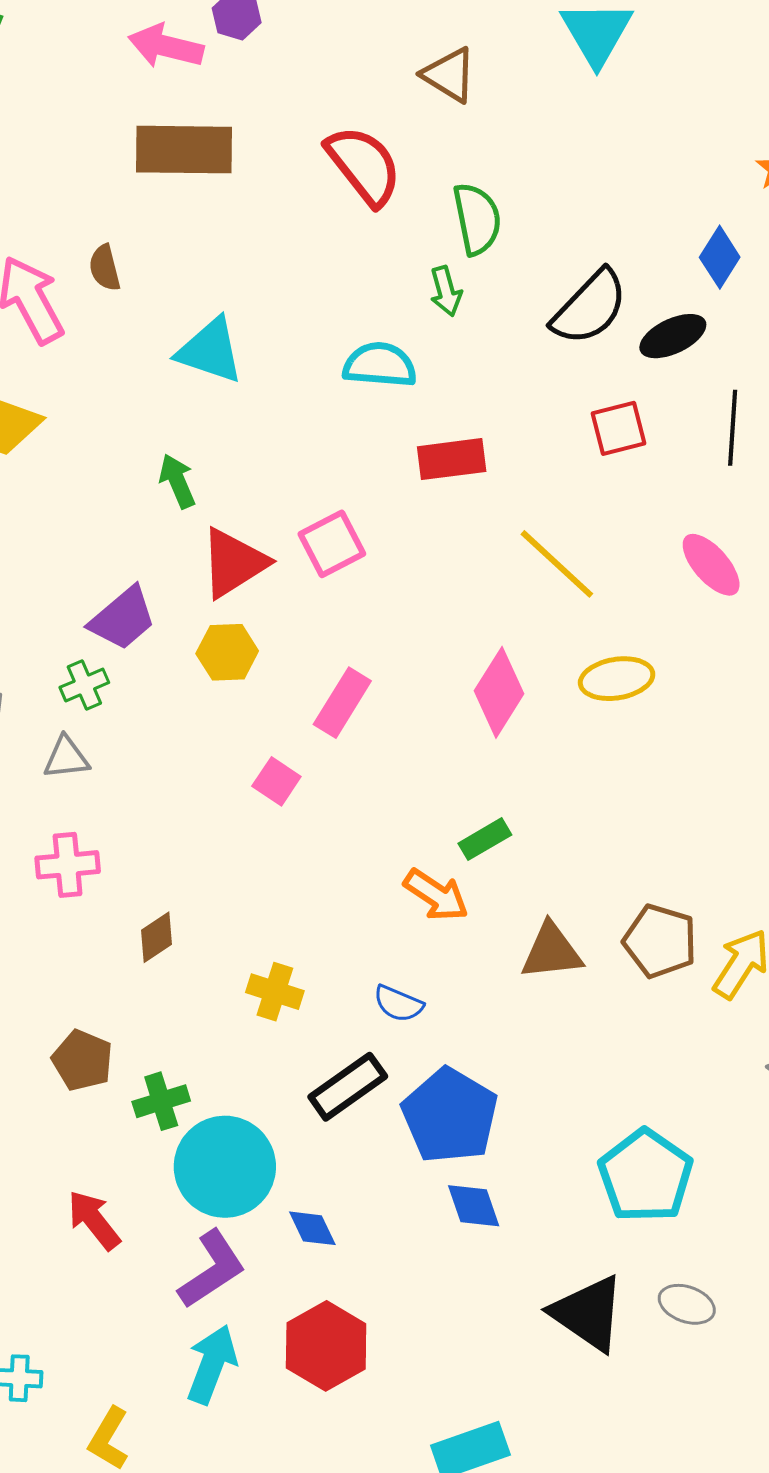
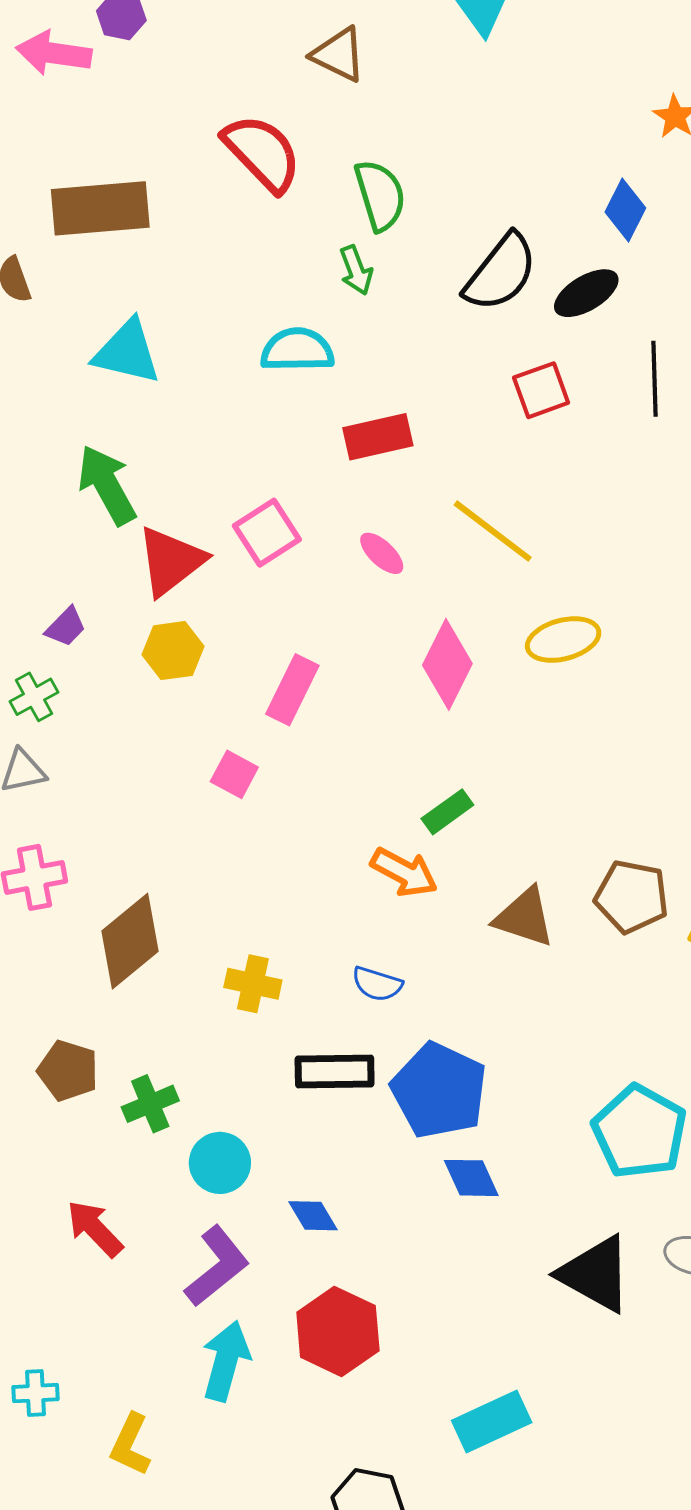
brown rectangle: (184, 150) -> (100, 208), moved
green arrow: (177, 481) -> (107, 485), size x1.5
pink ellipse: (711, 565) -> (382, 553), moved, size x0.7
purple trapezoid: (123, 618) -> (66, 627), size x0.6
brown diamond: (157, 937) -> (130, 941), size x1.8
brown triangle: (551, 951) -> (524, 917), turned 30
black rectangle: (348, 1087) -> (335, 1072), turned 40
cyan circle: (225, 1167) -> (220, 1163), size x0.6

